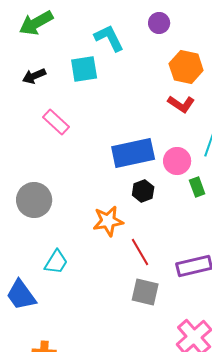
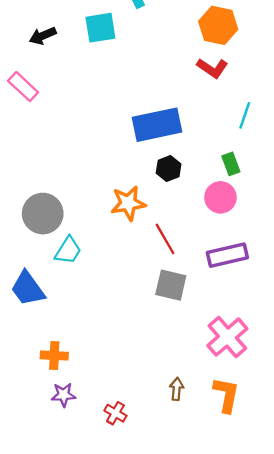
pink rectangle: (56, 122) -> (23, 87), moved
pink circle: (177, 161) -> (220, 197), moved
gray circle: (34, 200) -> (43, 214), moved

